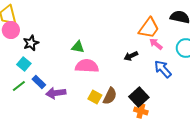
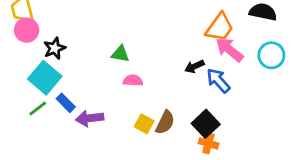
pink arrow: (156, 44) -> (229, 50), size x1.5
cyan square: (24, 64) -> (45, 78), size x1.6
pink semicircle: (87, 66) -> (133, 80), size x0.6
blue arrow: (163, 69) -> (218, 80), moved

